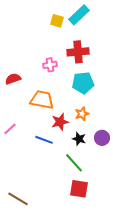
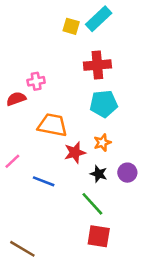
pink cross: (50, 65) -> (36, 81), moved
blue line: (44, 140) -> (44, 181), moved

